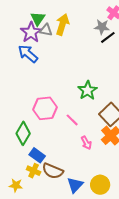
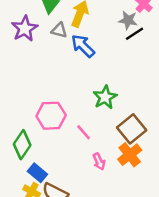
gray triangle: (46, 30) -> (59, 30), moved
purple star: (31, 32) -> (25, 29), moved
blue arrow: (28, 54) -> (83, 46), moved

